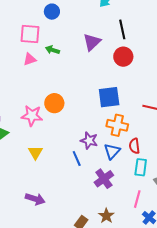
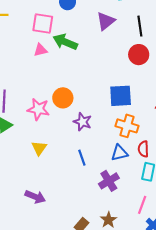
purple triangle: (92, 42) -> (106, 21), moved
green arrow: (53, 50) -> (65, 42), size x1.6
purple star: (89, 140) -> (82, 122), moved
blue triangle: (112, 151) -> (119, 153), turned 30

